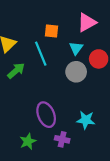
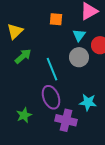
cyan line: (41, 54) -> (52, 69), moved
purple cross: (62, 139) -> (66, 120), size x1.5
green star: (28, 141) -> (24, 115), moved

